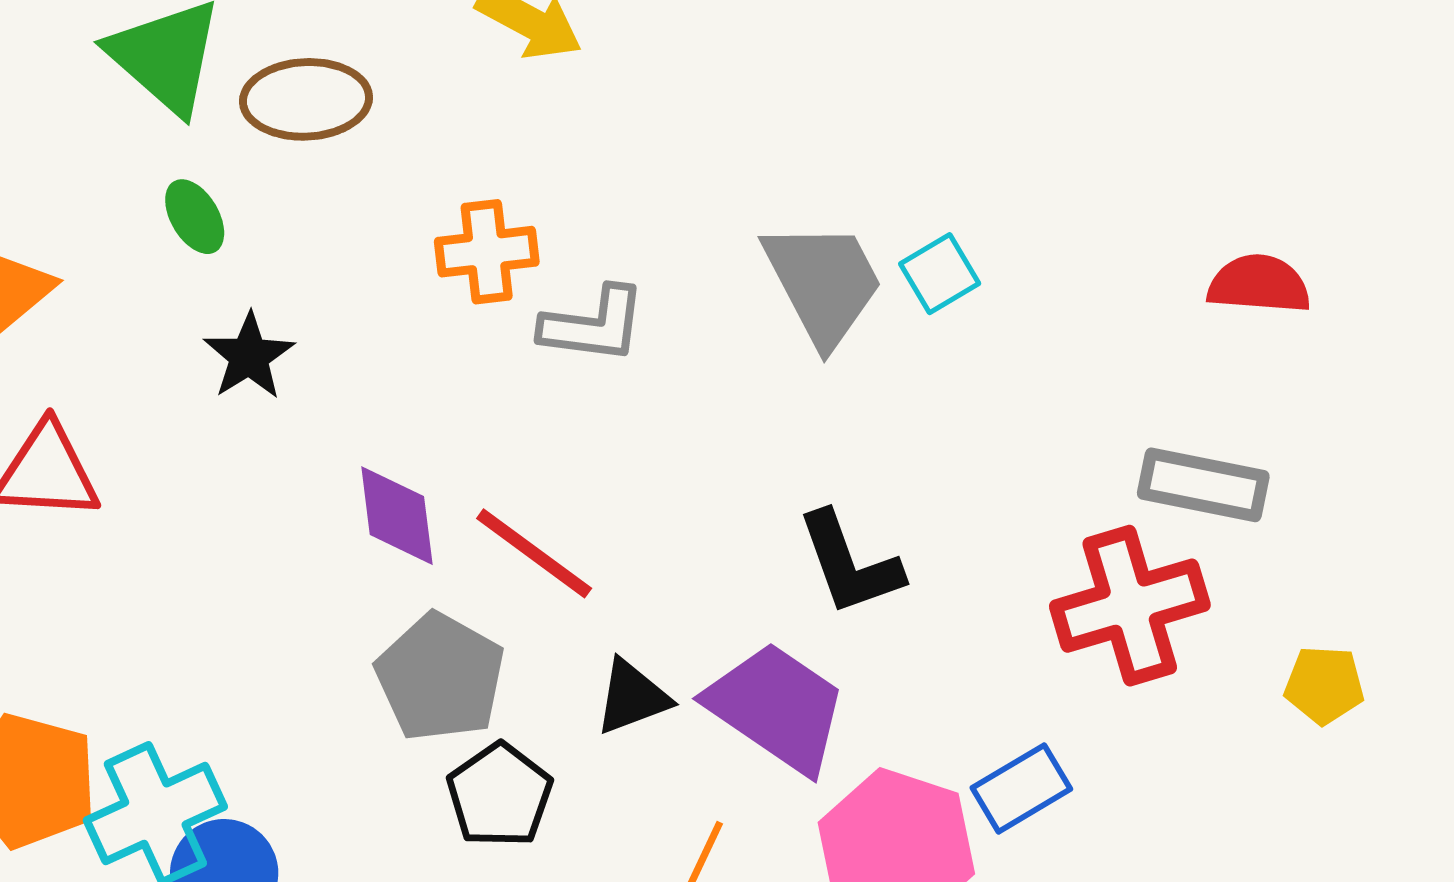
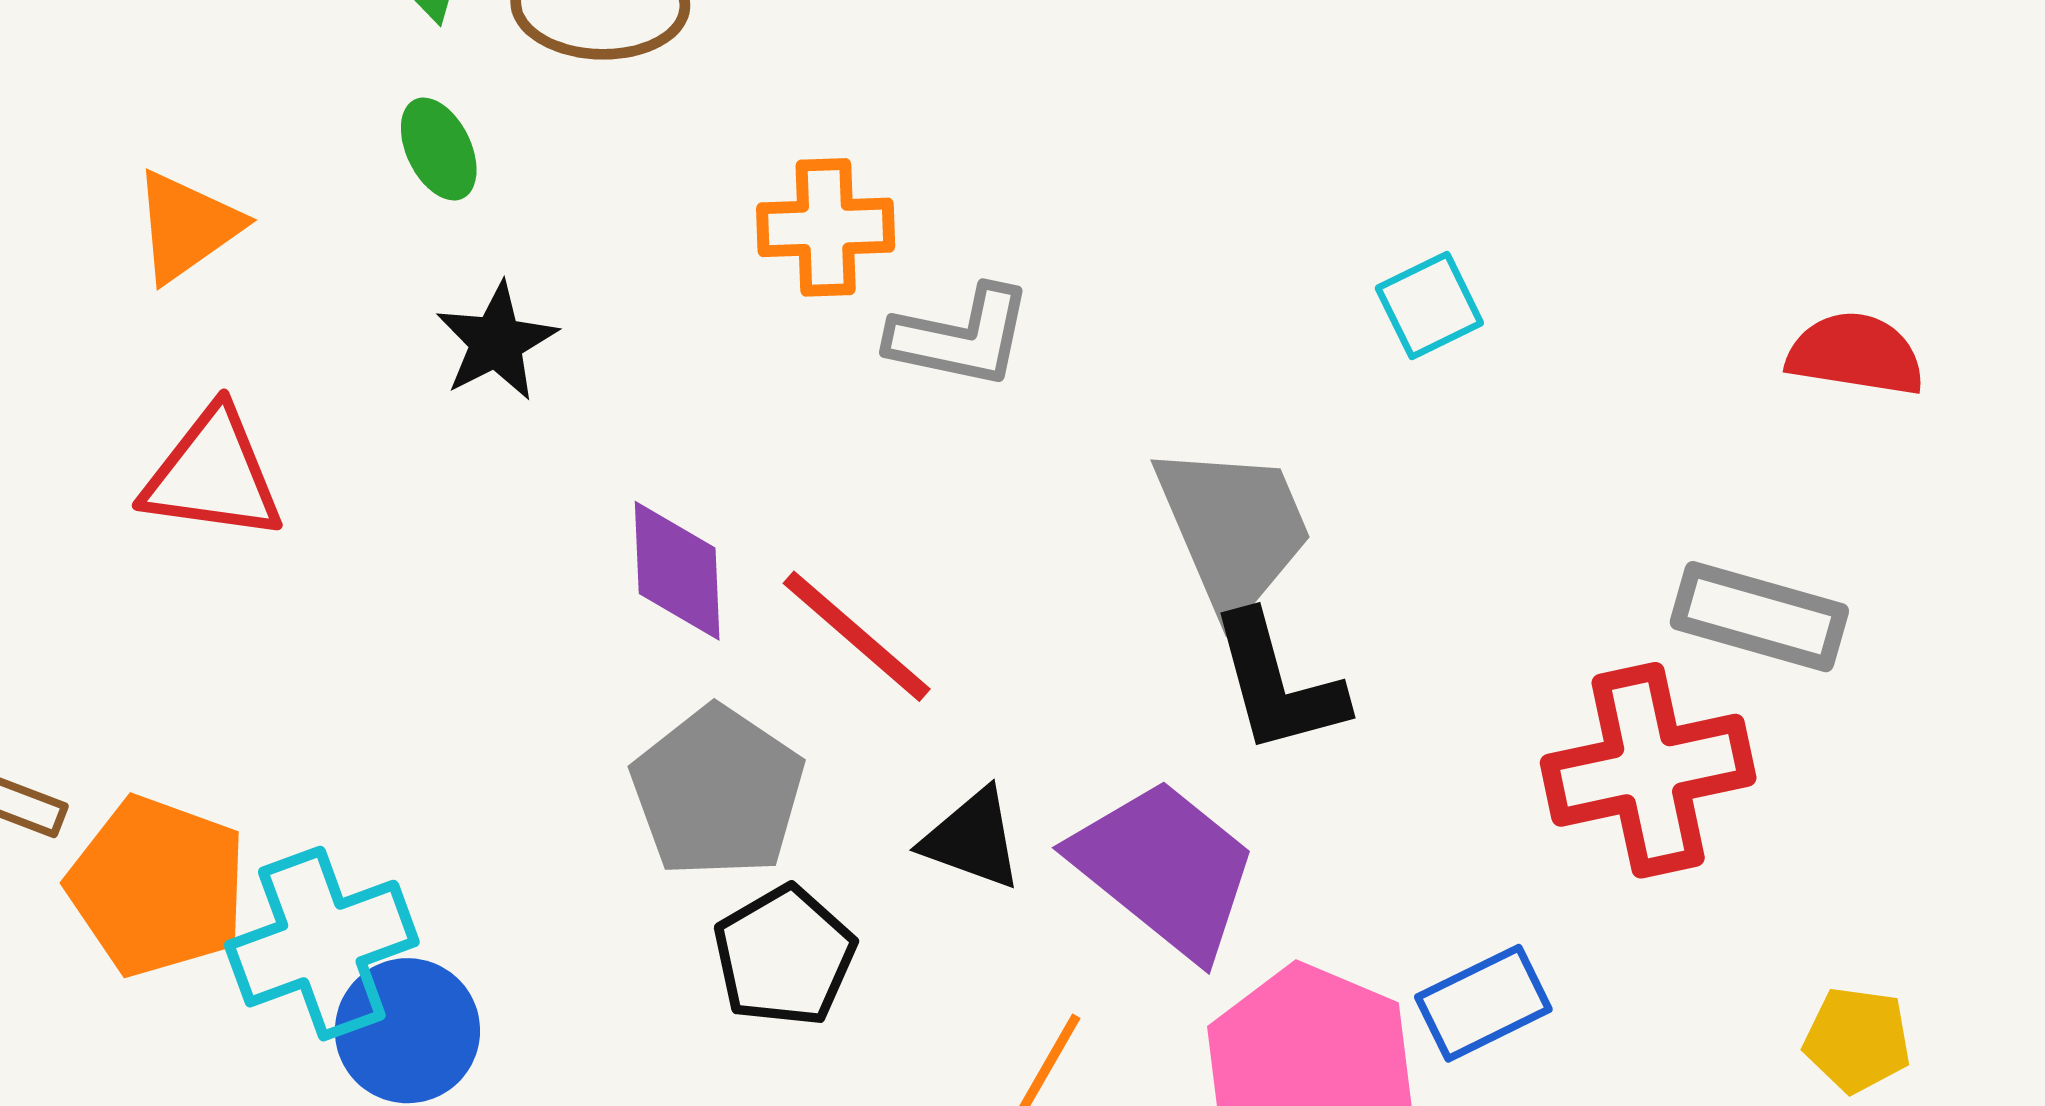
gray trapezoid: (823, 283) -> (1234, 529), moved
yellow pentagon: (1324, 685) -> (1857, 1040), moved
black triangle: (632, 697) -> (972, 839), turned 36

